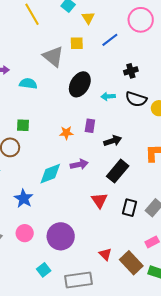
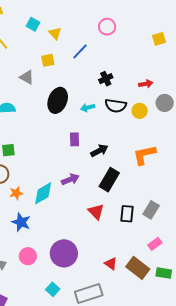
pink circle: (141, 20) -> (107, 27), size x0.7
gray triangle: (53, 56) -> (27, 77), size x0.7
orange star: (66, 133) -> (16, 193), moved

